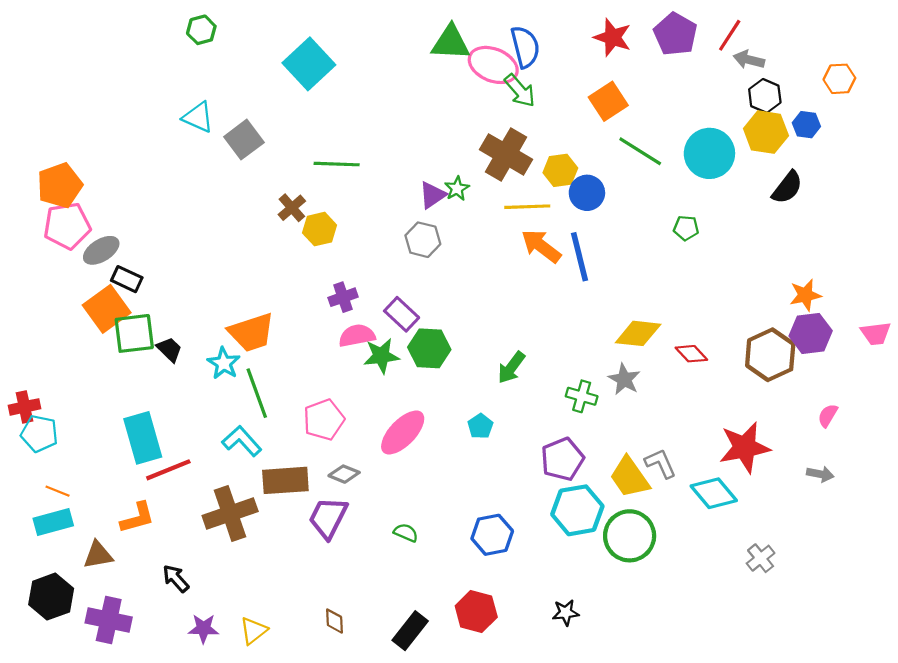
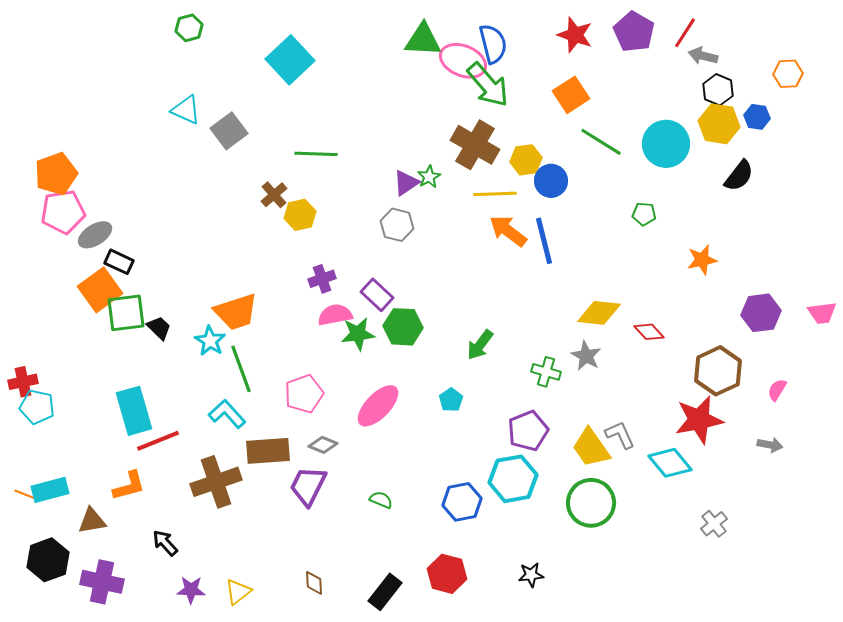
green arrow: (520, 91) -> (488, 85), size x1.4
orange star: (805, 295) -> (702, 260), moved
brown hexagon: (770, 355) -> (718, 371), moved
orange line: (58, 491) -> (26, 495), moved
cyan hexagon: (577, 510) -> (513, 479), moved

